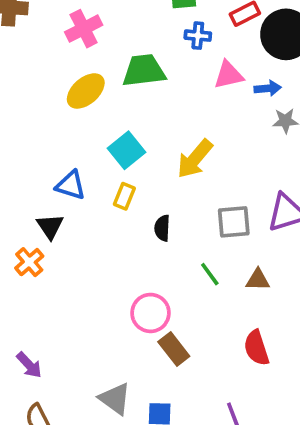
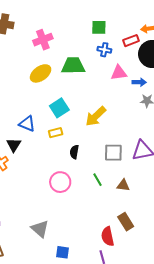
yellow rectangle: (124, 196) -> (56, 133), turned 48
pink circle: (150, 313) -> (60, 182), moved
red semicircle: (256, 348) -> (108, 236), moved
brown rectangle: (174, 349) -> (126, 222), moved
gray triangle: (115, 399) -> (40, 229), moved

